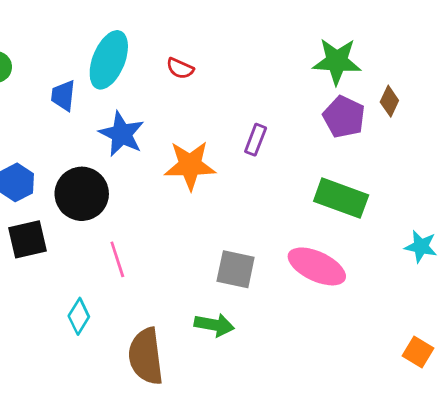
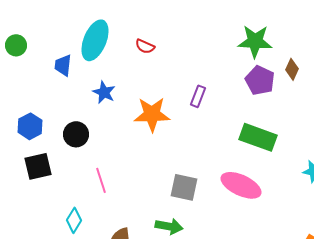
blue star: (122, 134) -> (104, 92), size x0.7
black circle: (82, 194) -> (76, 134), size x0.7

